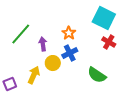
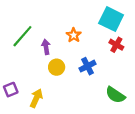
blue cross: (70, 53) -> (88, 66), moved
yellow arrow: (34, 75) -> (36, 98), moved
green semicircle: (97, 75) -> (115, 95), moved

